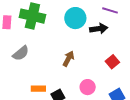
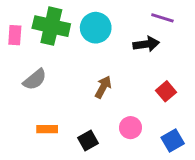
cyan circle: (75, 18) -> (96, 28), moved
orange rectangle: (38, 89) -> (47, 129), moved

